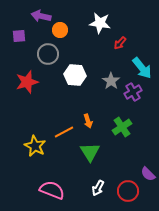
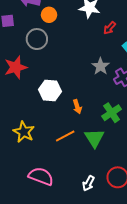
white hexagon: (75, 75) -> (50, 91), moved
orange line: (64, 132) -> (65, 136), moved
green triangle: (90, 152) -> (94, 138), moved
white arrow: (98, 188) -> (88, 183), moved

